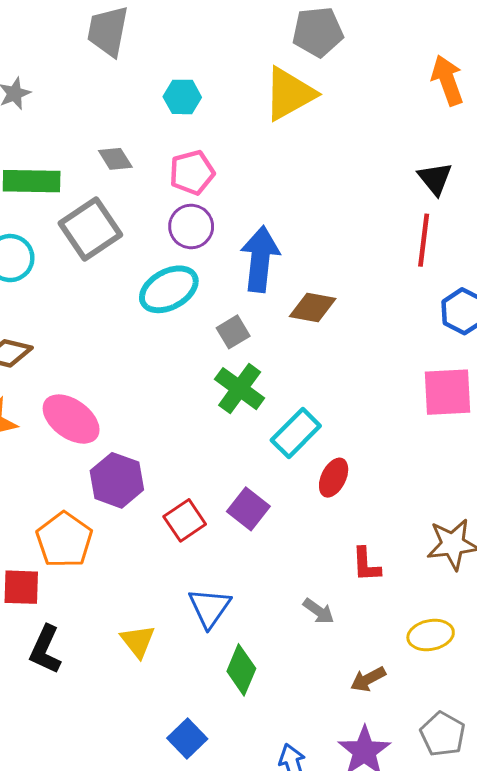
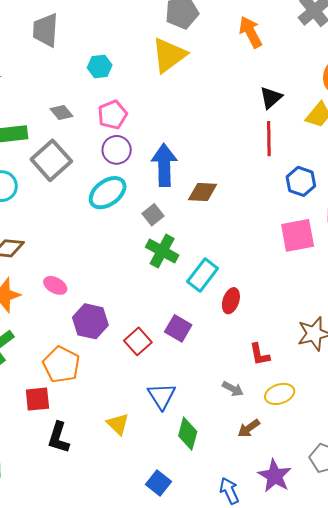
orange arrow: (447, 80) -> (250, 32), moved
black triangle: (435, 179) -> (271, 98), turned 35
pink ellipse: (71, 419) -> (55, 285), size x0.6
yellow ellipse: (431, 635) -> (280, 394), moved
brown arrow: (368, 679) -> (249, 428), moved

